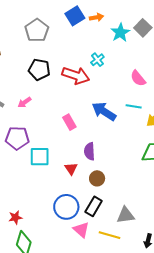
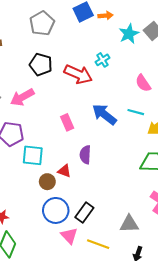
pink arrow: (24, 102) -> (22, 97), size x1.6
red triangle: (71, 169) -> (64, 171), turned -40
brown circle: (97, 178) -> (47, 182), moved
gray triangle: (125, 215) -> (129, 224), moved

